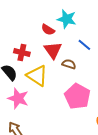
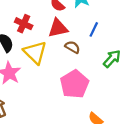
blue line: (84, 45) -> (94, 29), turned 64
red triangle: (53, 50) -> (58, 28), turned 42

